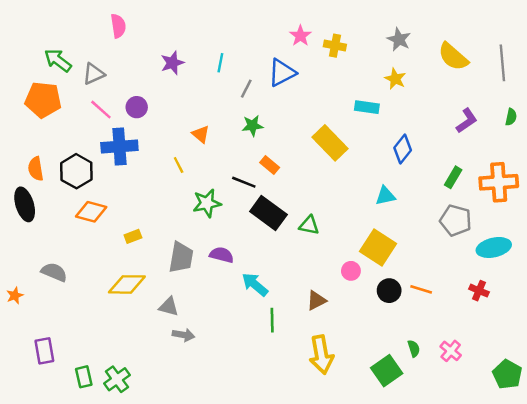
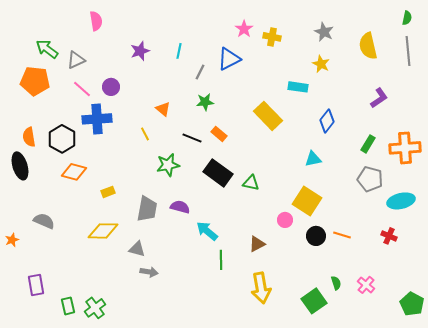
yellow semicircle: (453, 57) -> (368, 46), turned 36
green semicircle: (511, 117) -> (407, 18), moved
black line: (244, 182) -> (192, 138), moved

